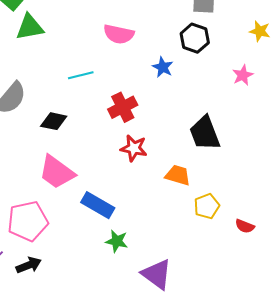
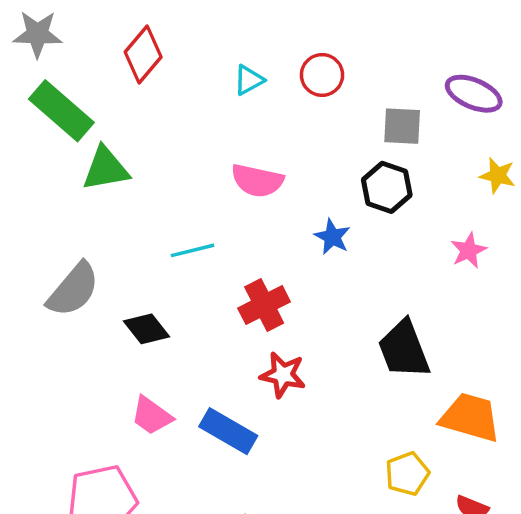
black diamond: (54, 121) -> (147, 329), turned 40
pink trapezoid: (57, 172) -> (152, 416), size x0.7
orange trapezoid: (178, 175) -> (470, 417), moved, size x1.4
blue rectangle: (98, 205) -> (228, 431), moved

